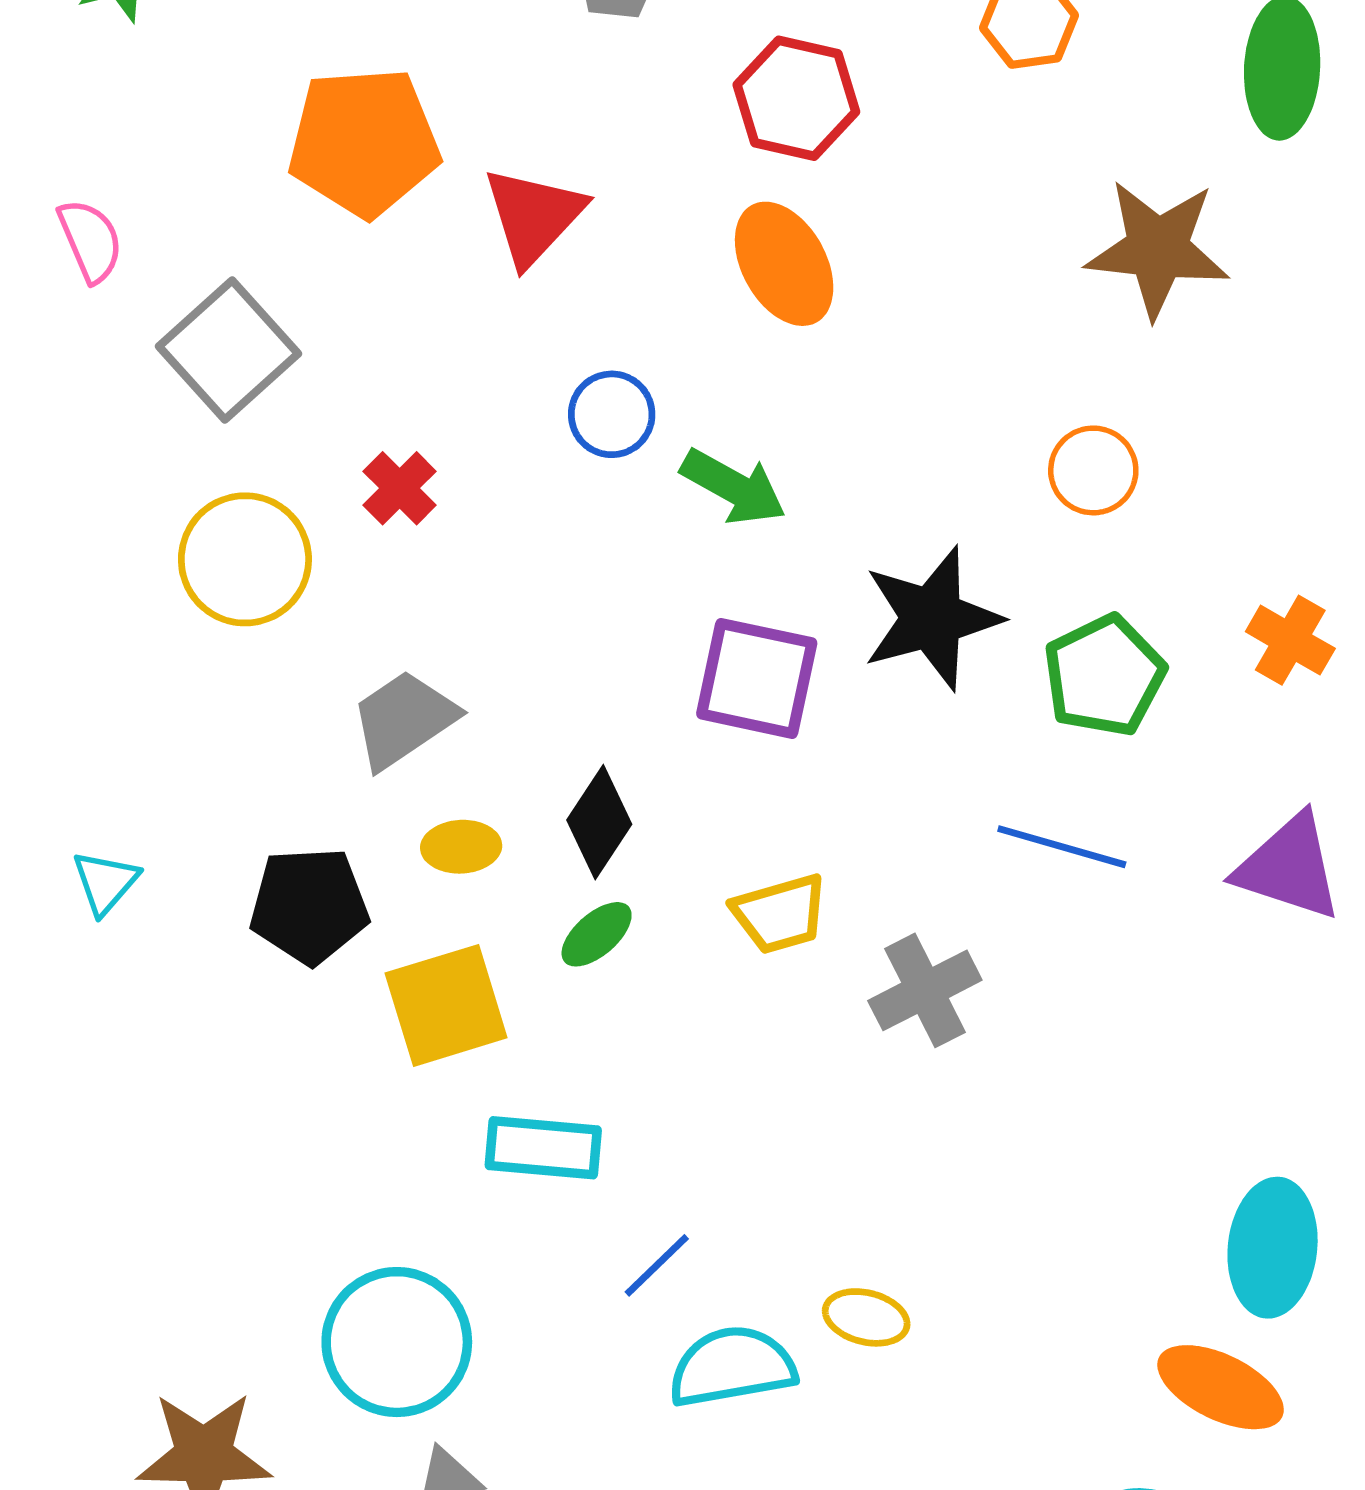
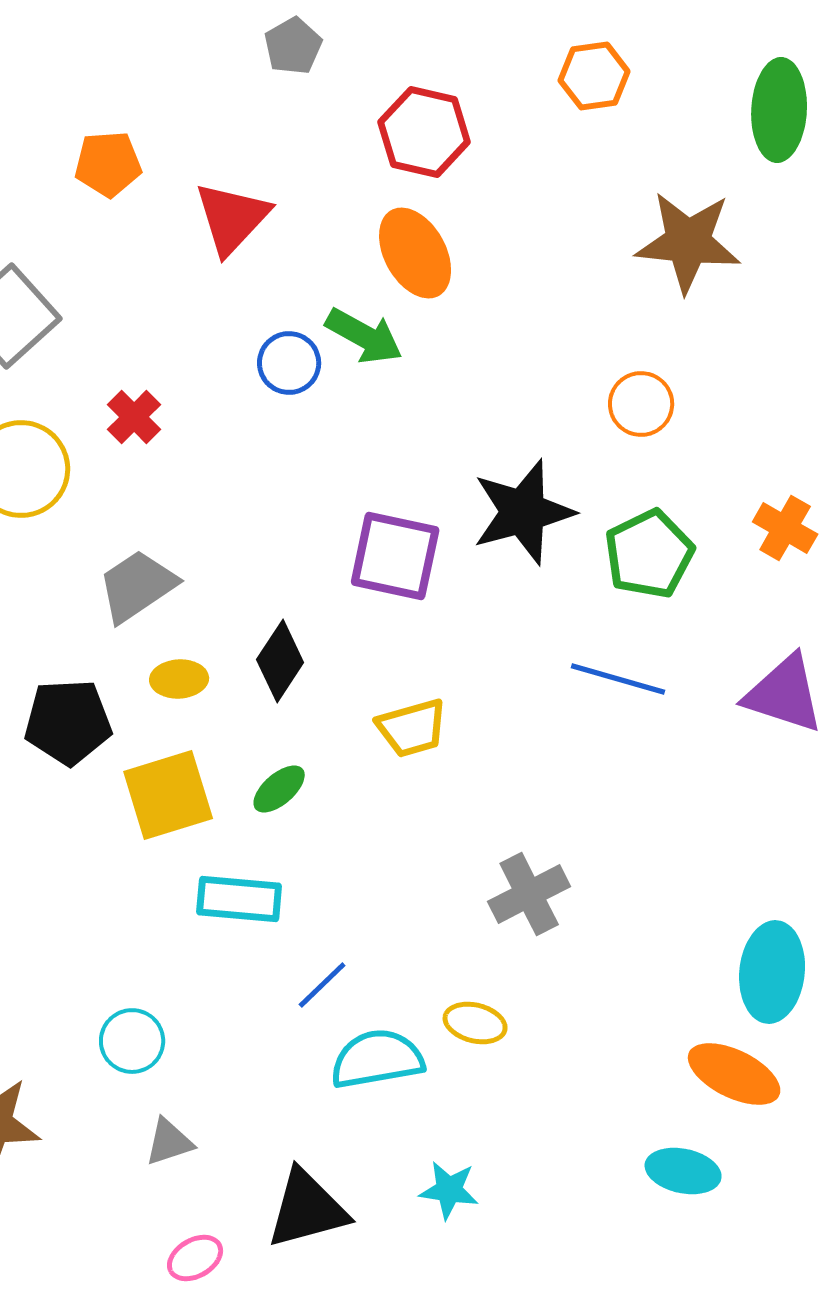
orange pentagon: (364, 142) -> (108, 164), size x0.6
green arrow: (733, 487) -> (364, 336), moved
green ellipse: (597, 934) -> (279, 789), moved
gray cross: (925, 990) -> (529, 894), moved
cyan circle: (397, 1342) -> (132, 1041), size x0.6

